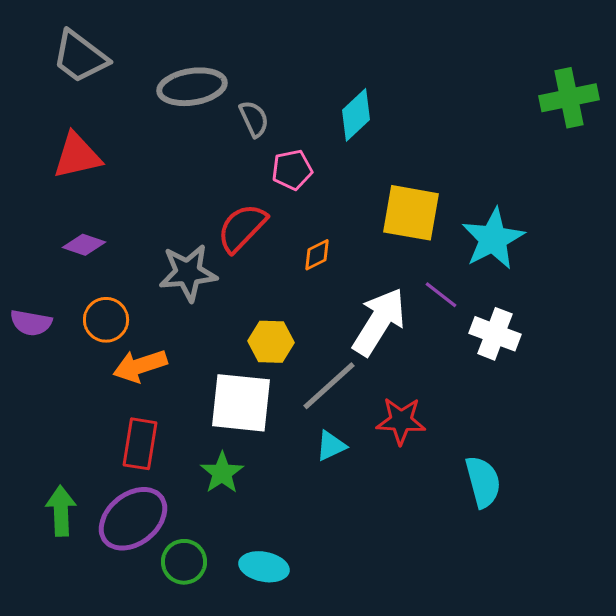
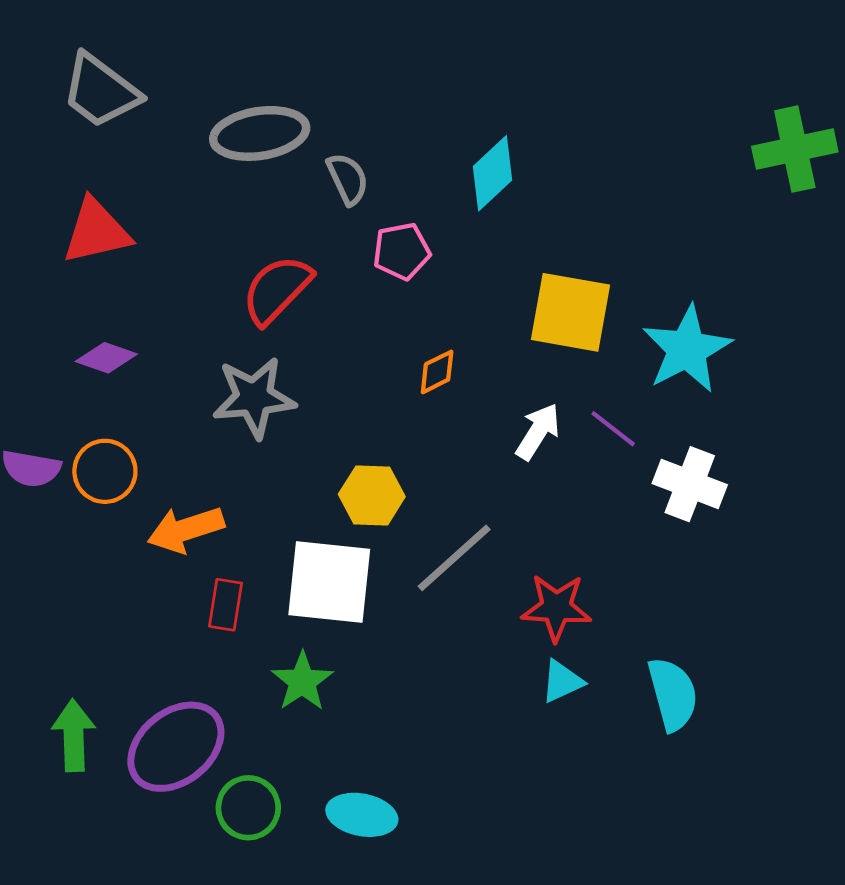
red semicircle: (242, 228) -> (277, 290), moved
orange circle: (106, 320) -> (105, 471), moved
white arrow: (379, 322) -> (538, 432), moved, size x0.6
red rectangle: (140, 444) -> (226, 605), moved, size x0.7
cyan triangle: (331, 446) -> (562, 681), moved

